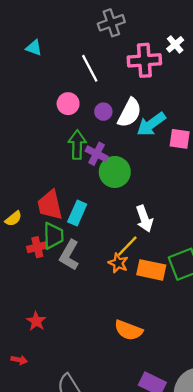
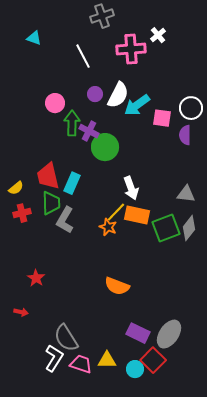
pink circle: (68, 104) -> (55, 103), moved
red cross: (37, 247) -> (22, 213), moved
orange rectangle: (151, 270) -> (137, 215), moved

